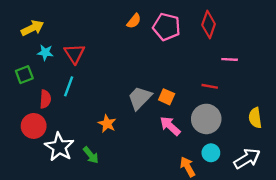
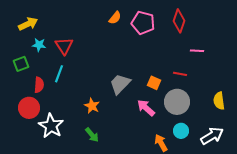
orange square: (167, 97) -> (154, 83), moved
green arrow: (91, 155) -> (92, 135), moved

